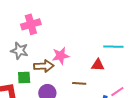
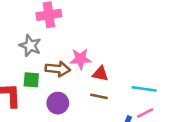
cyan line: (113, 47) -> (144, 89), moved
red triangle: (98, 65) -> (100, 74), moved

